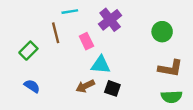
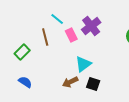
cyan line: (70, 12) -> (57, 19), turned 48
pink rectangle: (86, 41) -> (71, 35), moved
cyan triangle: (101, 65) -> (83, 64), turned -42

